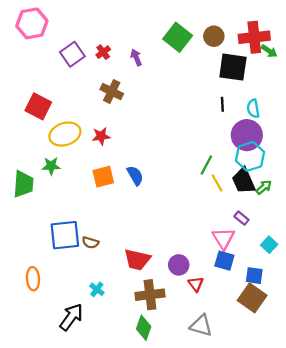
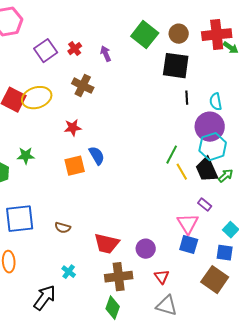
black square: (233, 67) -> (176, 66), moved
yellow ellipse: (65, 134) -> (37, 98), moved
blue semicircle: (135, 176) -> (97, 156), moved
blue square: (65, 235) -> (20, 219), moved
blue square: (254, 276) -> (225, 253), moved
red triangle: (196, 284) -> (162, 277), moved

